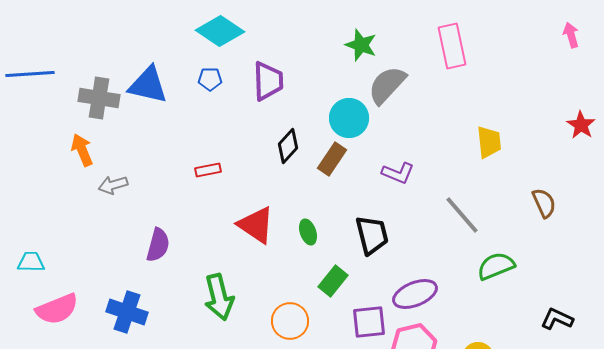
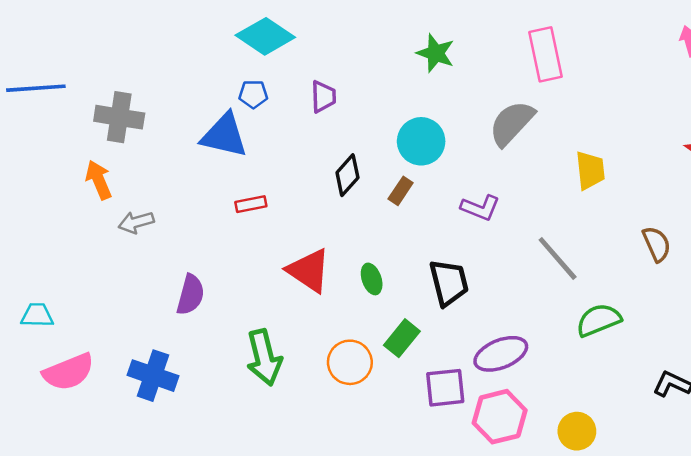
purple trapezoid: (268, 81) -> (323, 97), size x0.7
blue triangle: (148, 85) -> (224, 135), moved
gray semicircle: (387, 85) -> (512, 123), moved
brown rectangle: (332, 159) -> (401, 191), size x0.7
orange circle: (290, 321) -> (350, 362), moved

